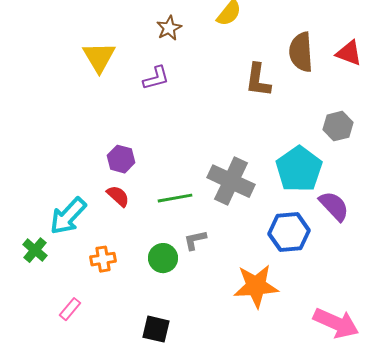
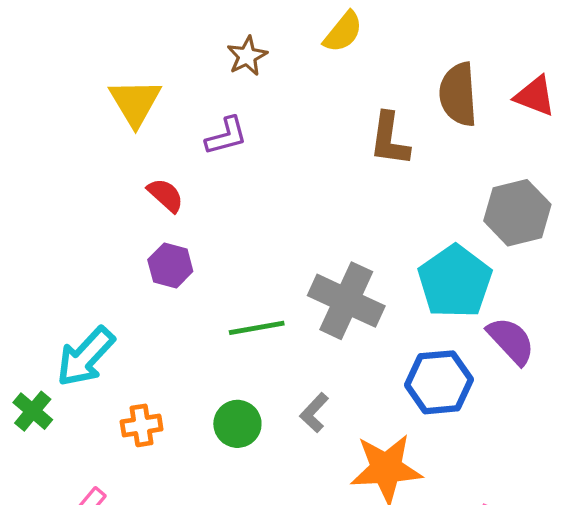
gray hexagon: (338, 126) -> (517, 213), size x1.4
red semicircle: (118, 196) -> (165, 195), moved
gray L-shape: (195, 240) -> (314, 413), moved, turned -35

